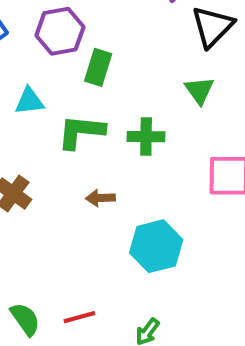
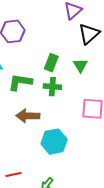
green rectangle: (98, 67) -> (51, 63), moved
brown arrow: (100, 198) -> (28, 116), size x1.6

